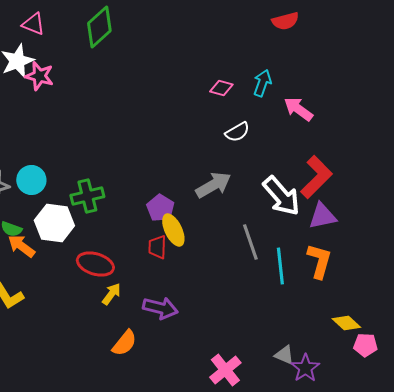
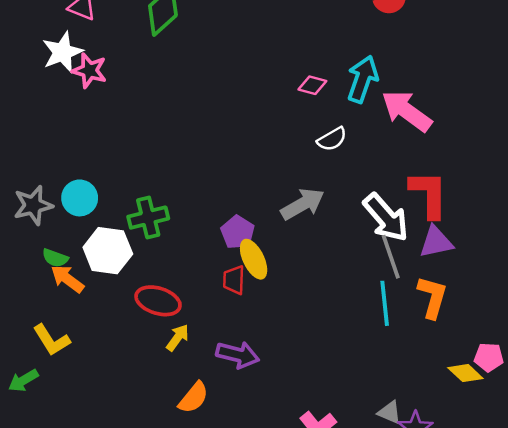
cyan arrow: (262, 83) -> (363, 79), size x1.4
pink arrow: (298, 109) -> (407, 111), size x1.4
red L-shape: (316, 177) -> (429, 194), turned -45
gray line: (250, 242) -> (391, 257), moved
pink pentagon: (365, 345) -> (489, 357), moved

